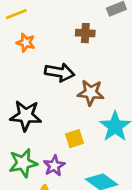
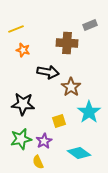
brown cross: (85, 33) -> (67, 43), size x1.5
brown star: (91, 93) -> (71, 87), turned 30

